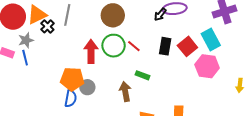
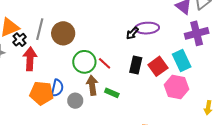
brown circle: (113, 15) -> (63, 33), moved
red arrow: (91, 51) -> (30, 59), moved
gray circle: (87, 87) -> (75, 101), moved
brown arrow: (125, 92) -> (92, 85), moved
blue semicircle: (71, 98) -> (57, 88), moved

